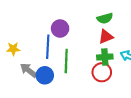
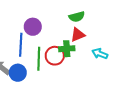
green cross: (105, 57) -> (67, 49), moved
red circle: (102, 72) -> (55, 56), moved

